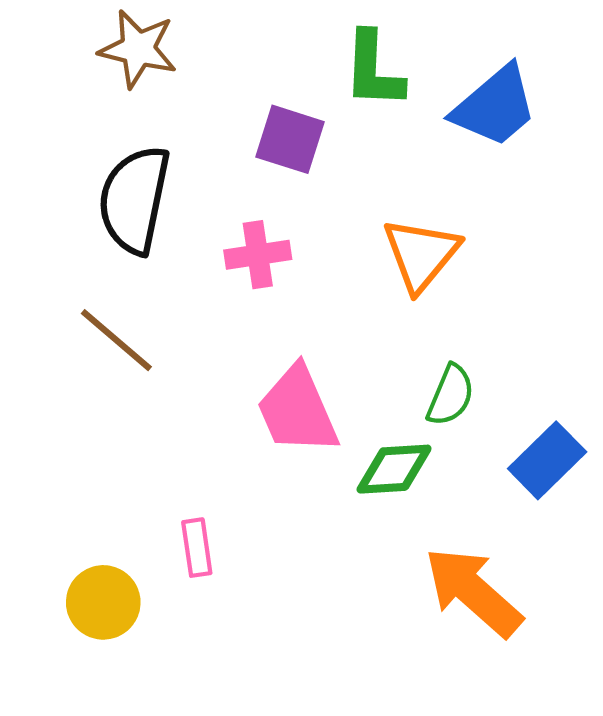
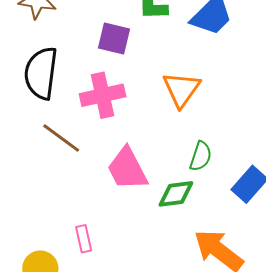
pink cross: (258, 255) -> (103, 95), size x1.4
brown line: (116, 340) -> (61, 138), moved

